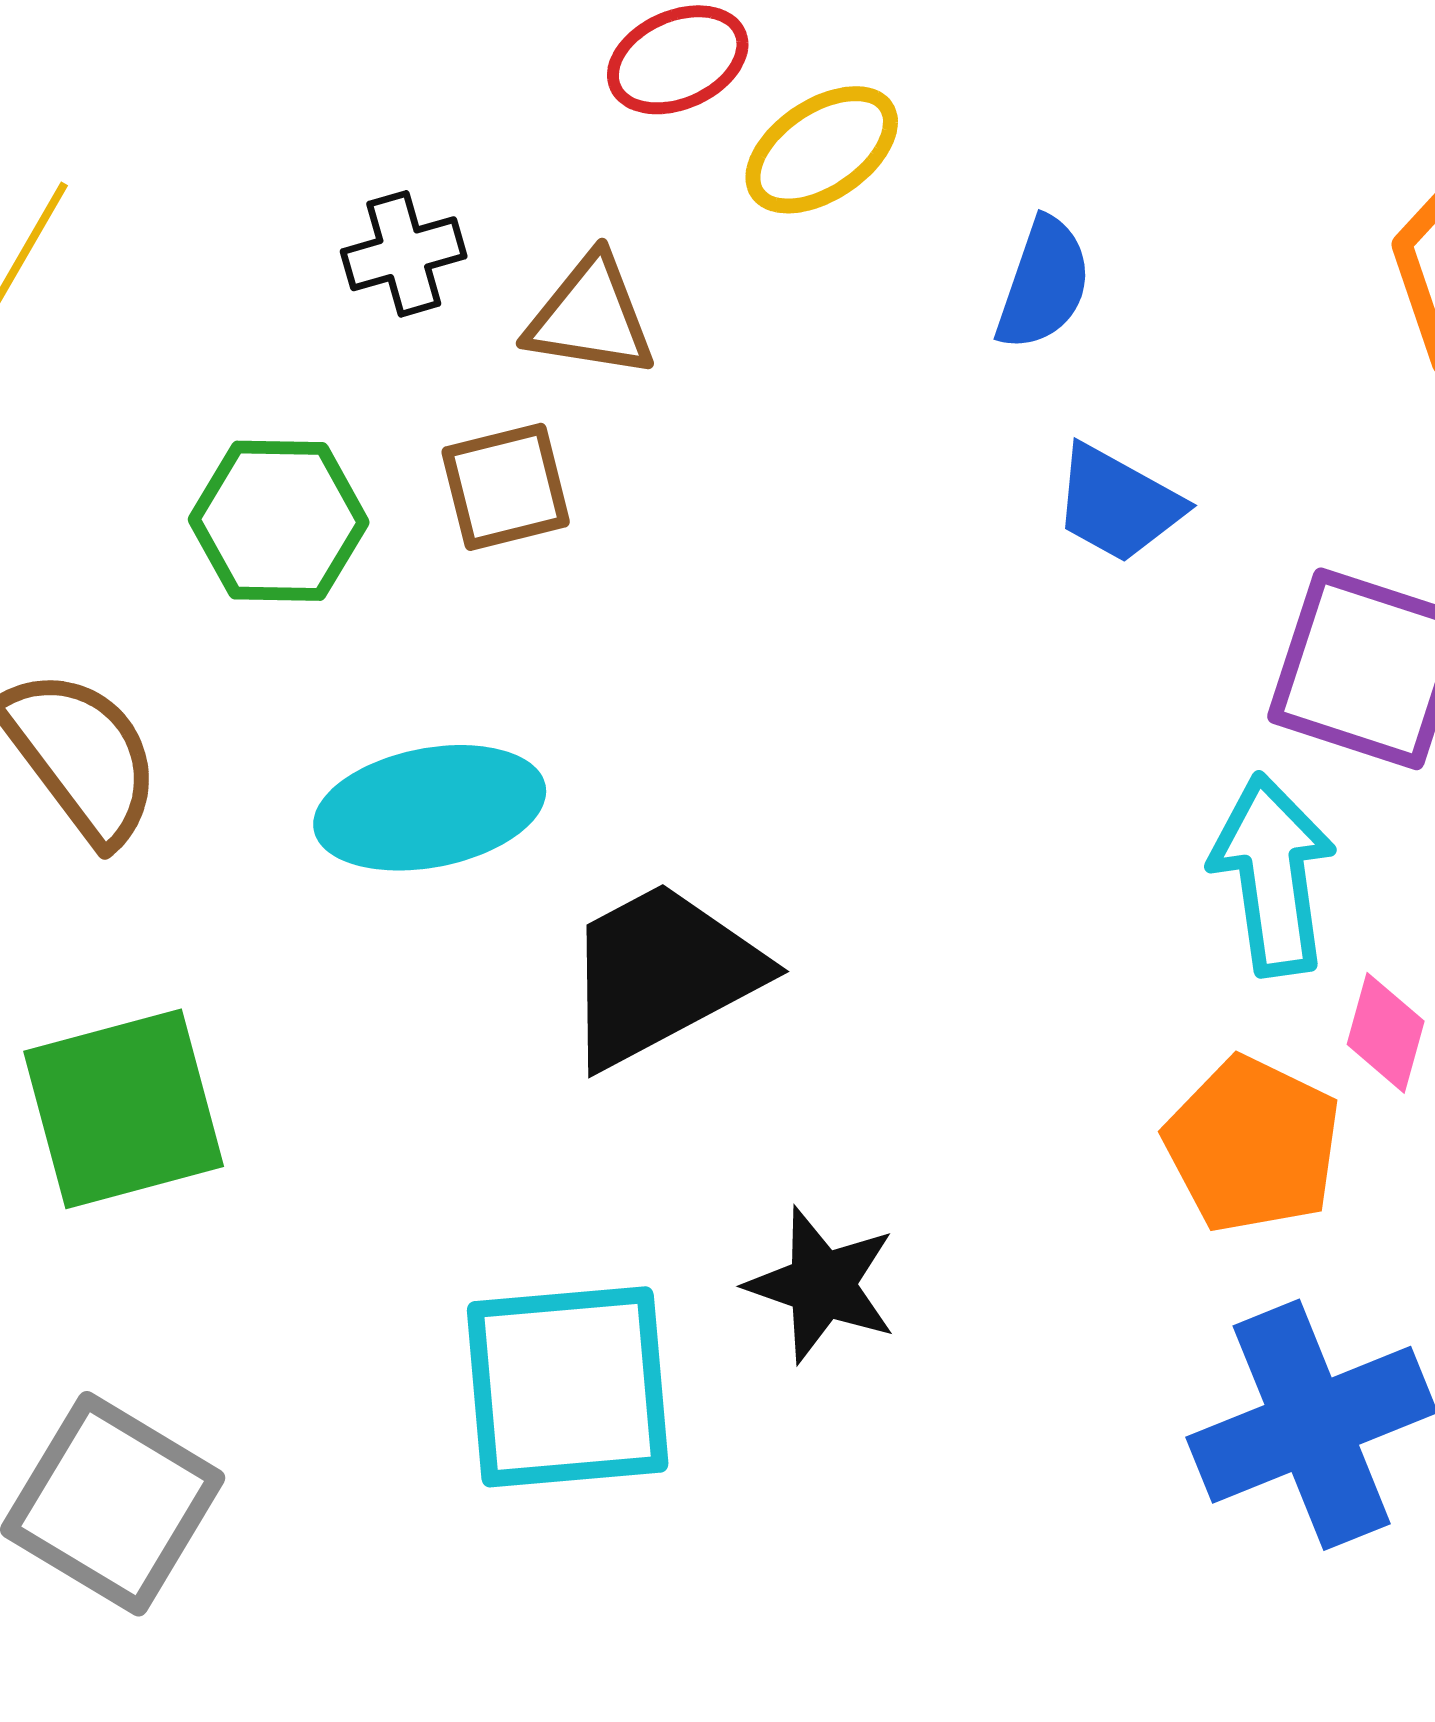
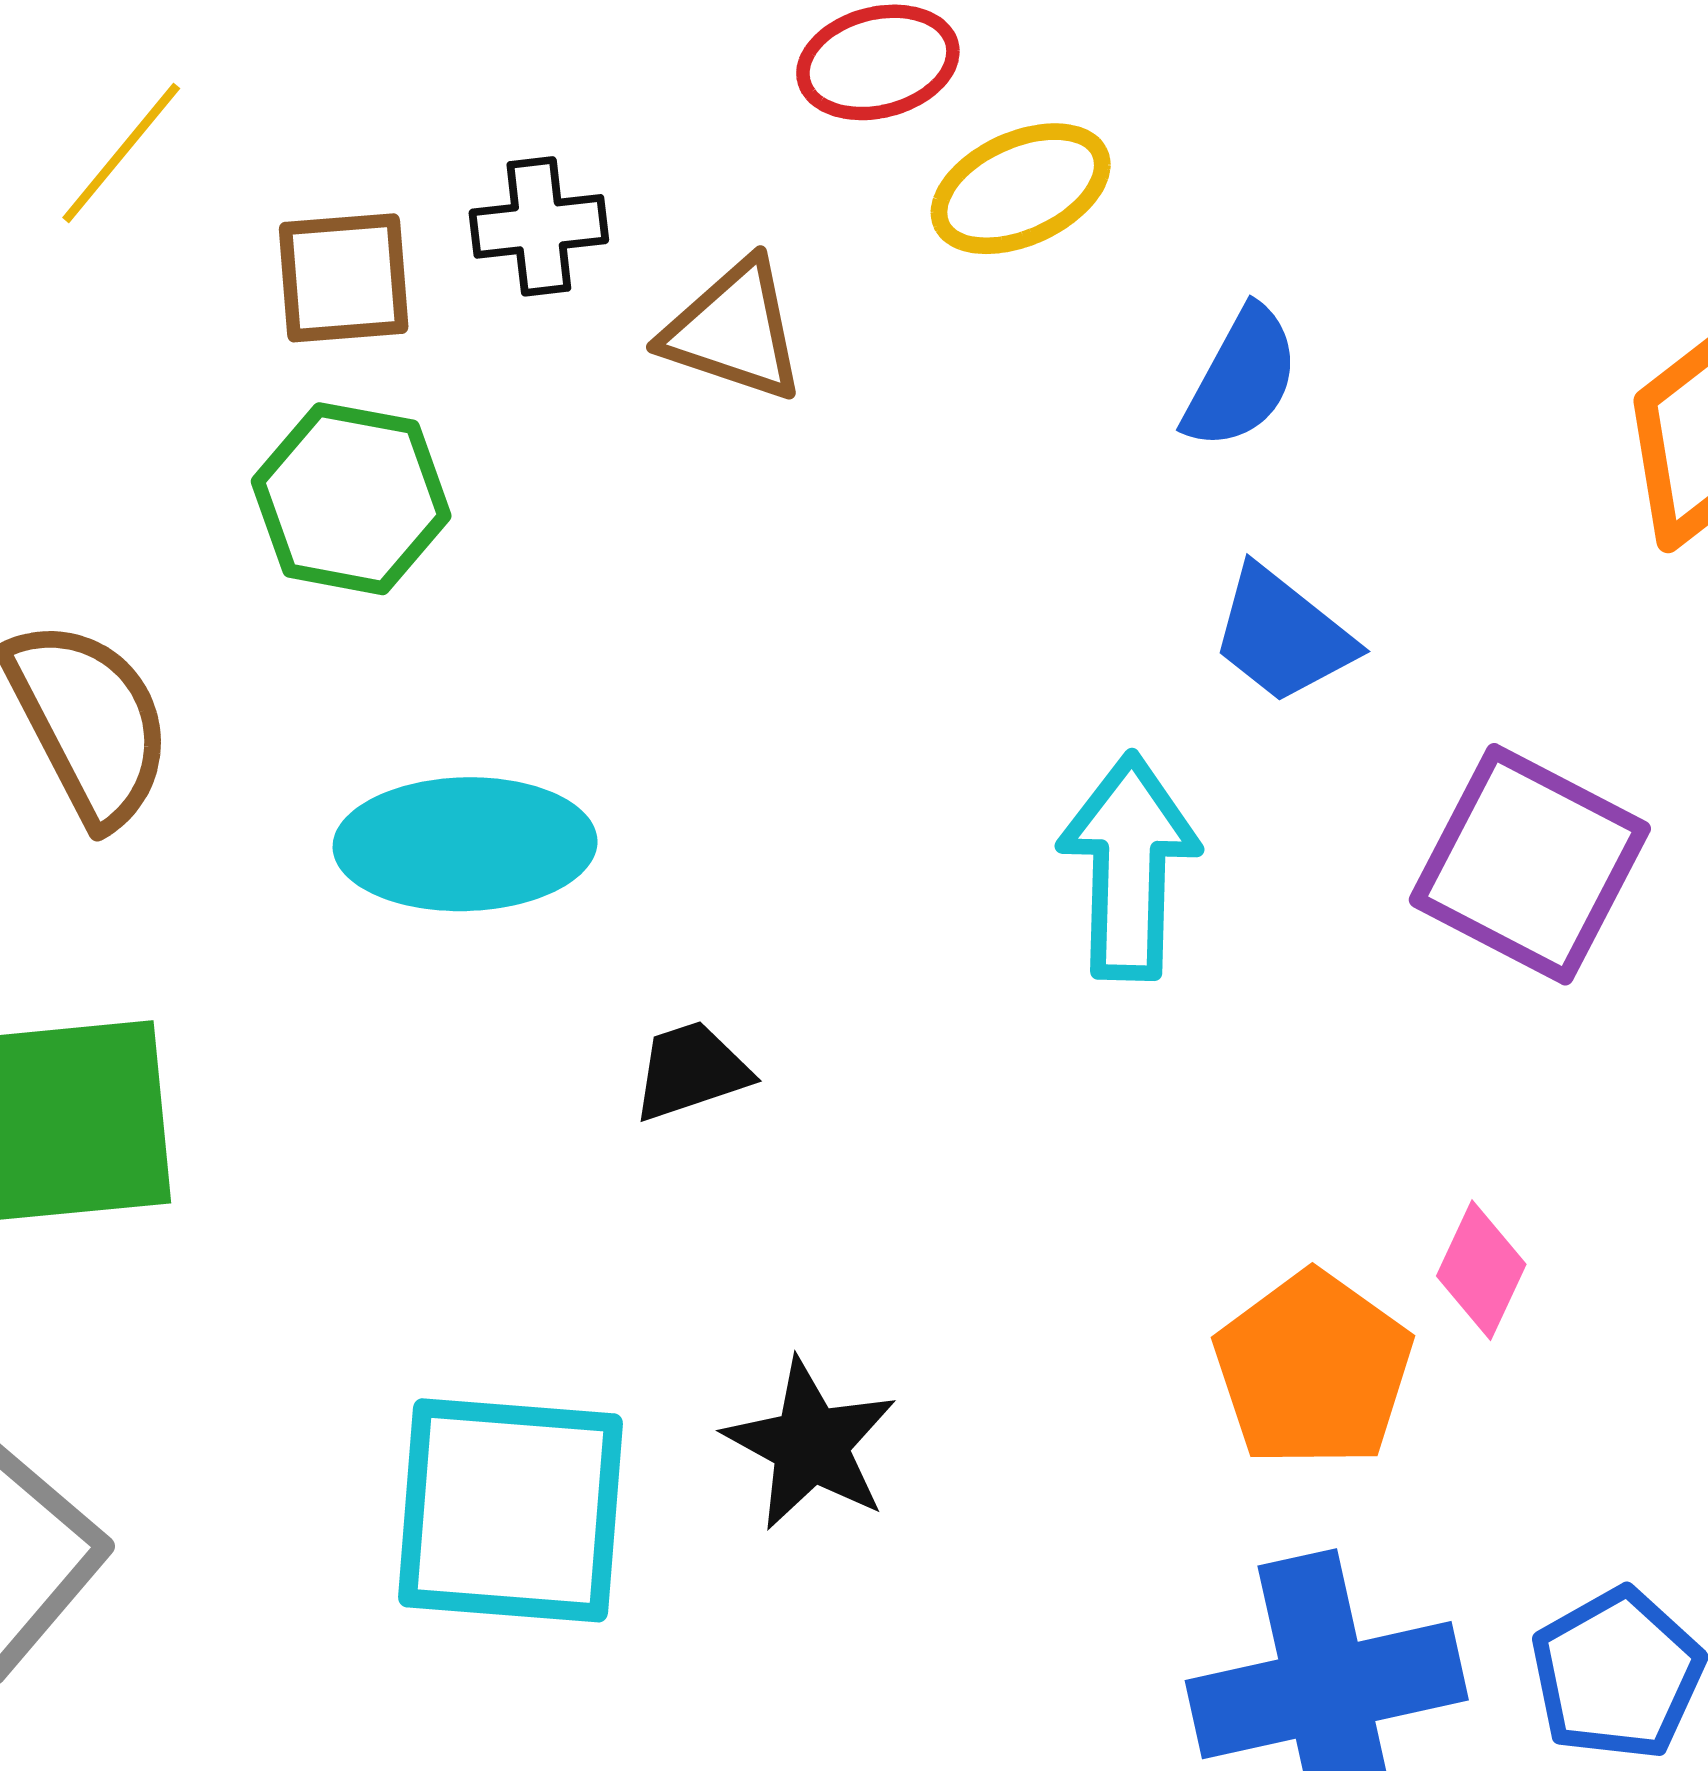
brown square: (506, 487) -> (344, 278), moved
cyan arrow: (1273, 875) -> (1129, 867), moved
black trapezoid: (662, 974) -> (691, 1071), size x0.5

